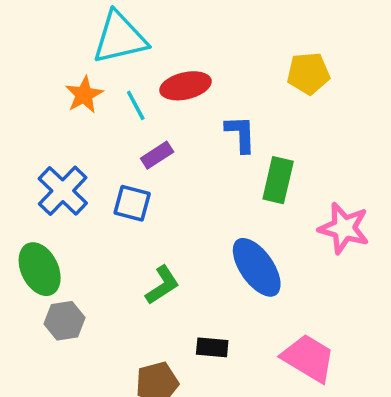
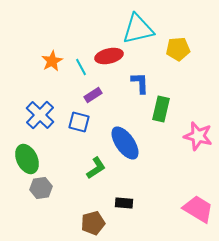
cyan triangle: (120, 38) -> (138, 29), moved
blue ellipse: (257, 267) -> (125, 143), moved
pink trapezoid: (308, 358) -> (198, 209), moved

